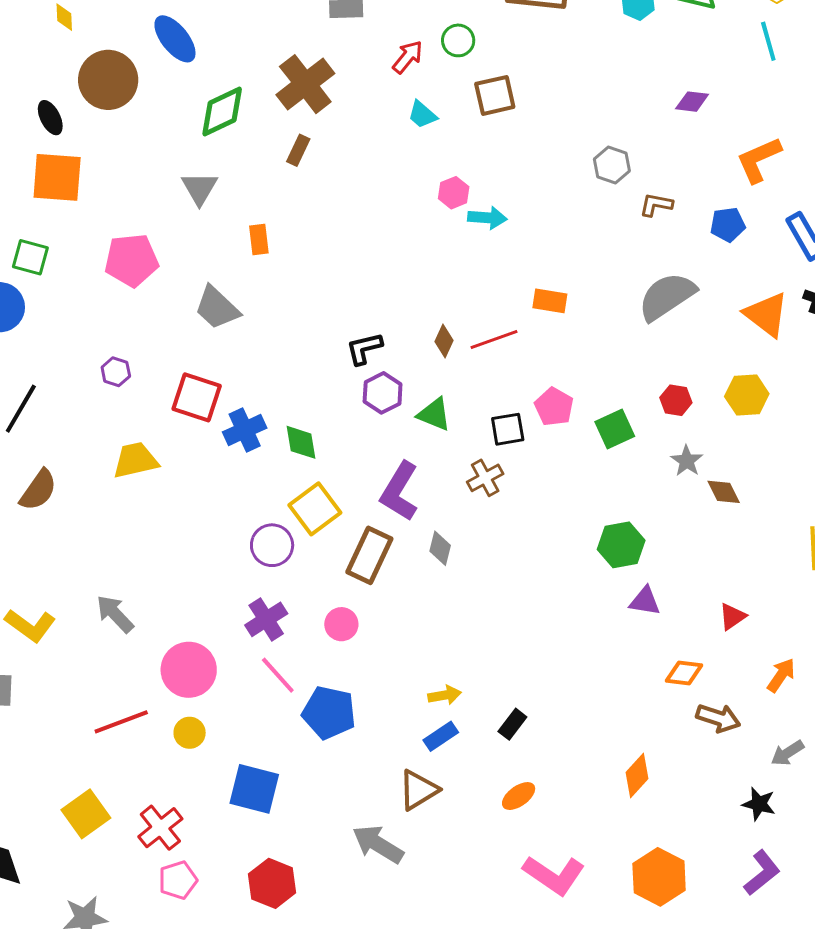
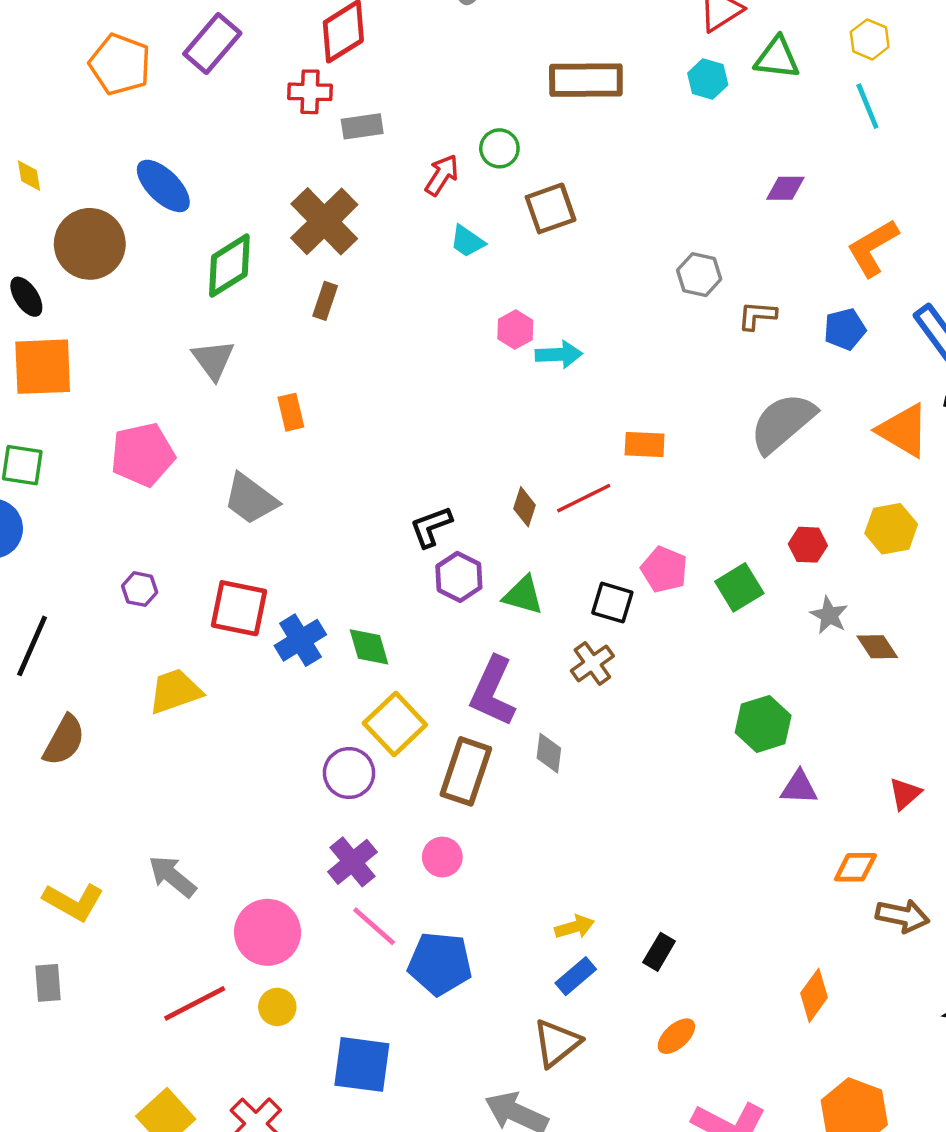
black square: (508, 429) -> (612, 603), turned 33

